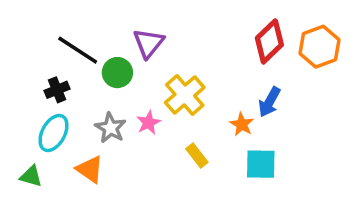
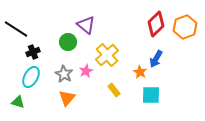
purple triangle: (149, 43) -> (86, 25), turned -30
black line: (78, 50) -> (16, 29), moved
orange triangle: (90, 169) -> (67, 98), moved, turned 36

